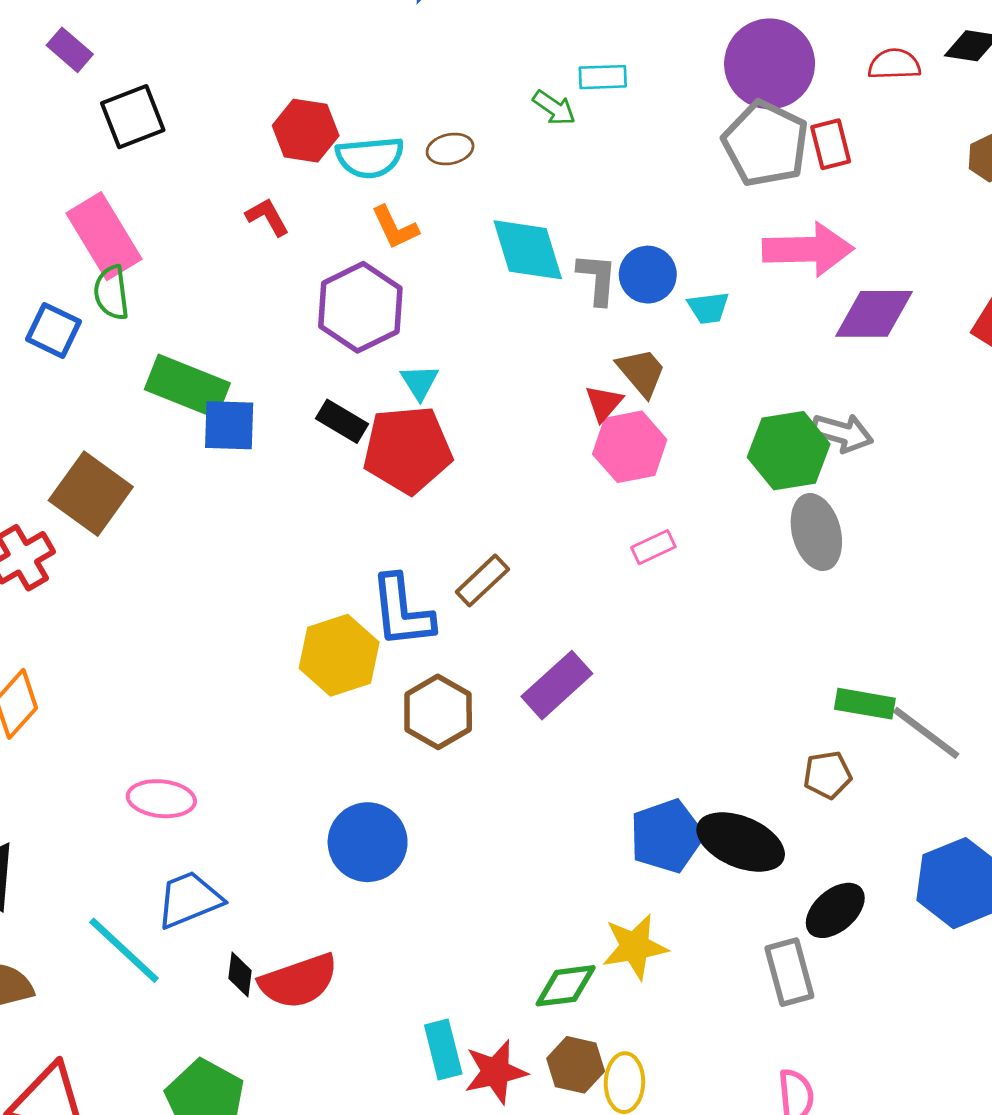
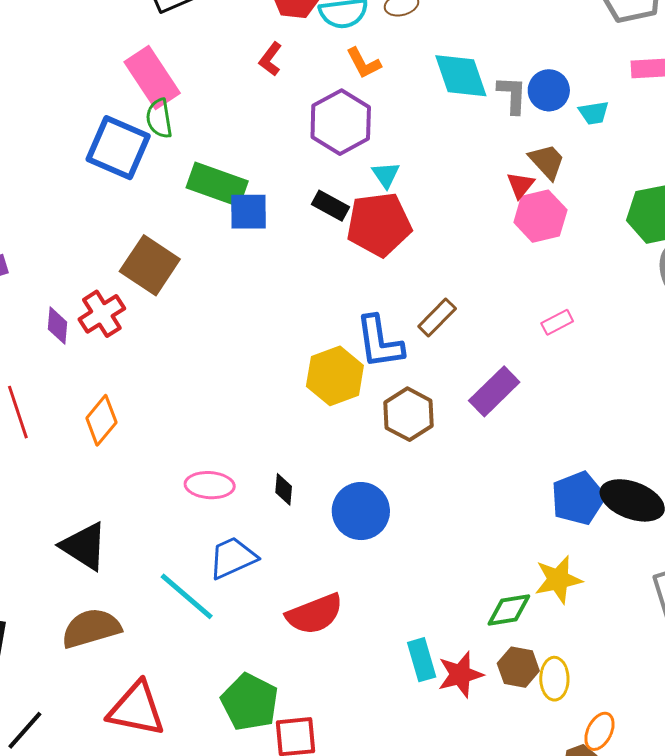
red L-shape: (267, 217) -> (271, 59), turned -112
blue square: (54, 330) -> (118, 148), size x1.6
pink rectangle: (653, 547) -> (557, 322), moved
black diamond: (240, 974) -> (284, 489), moved

